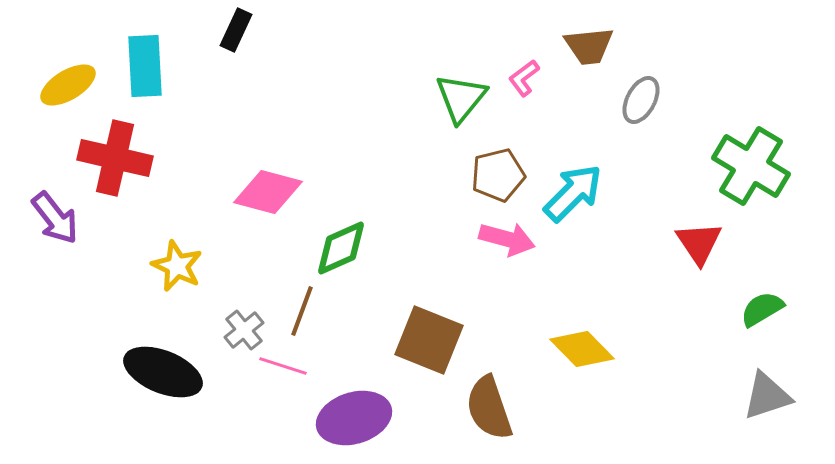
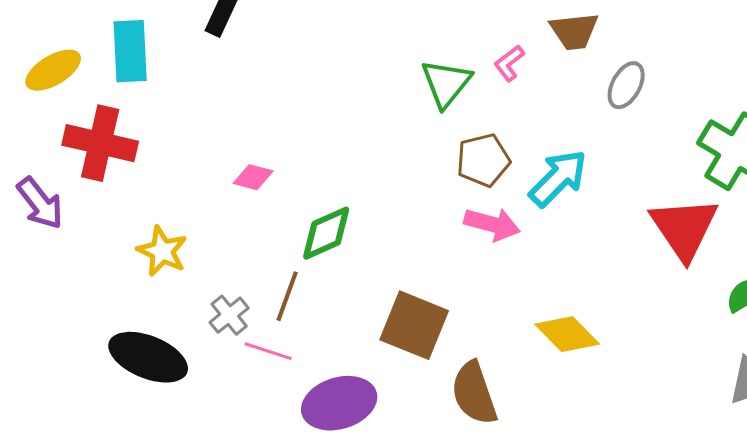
pink diamond: (268, 192) -> (253, 177), size x0.6
red triangle: (699, 243) -> (684, 228), size x1.5

